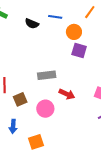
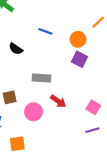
blue line: (55, 17) -> (45, 31), moved
black semicircle: (32, 24) -> (16, 49), moved

